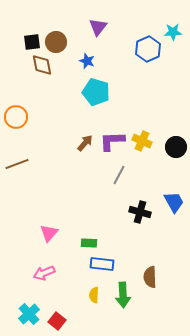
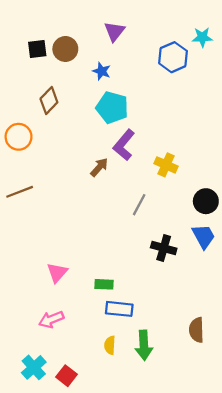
brown diamond: (42, 65) -> (49, 100), moved, turned 55
purple L-shape: (112, 141) -> (124, 145), moved, turned -48
black circle: (176, 147) -> (206, 201), moved
brown semicircle: (150, 277) -> (196, 330), moved

